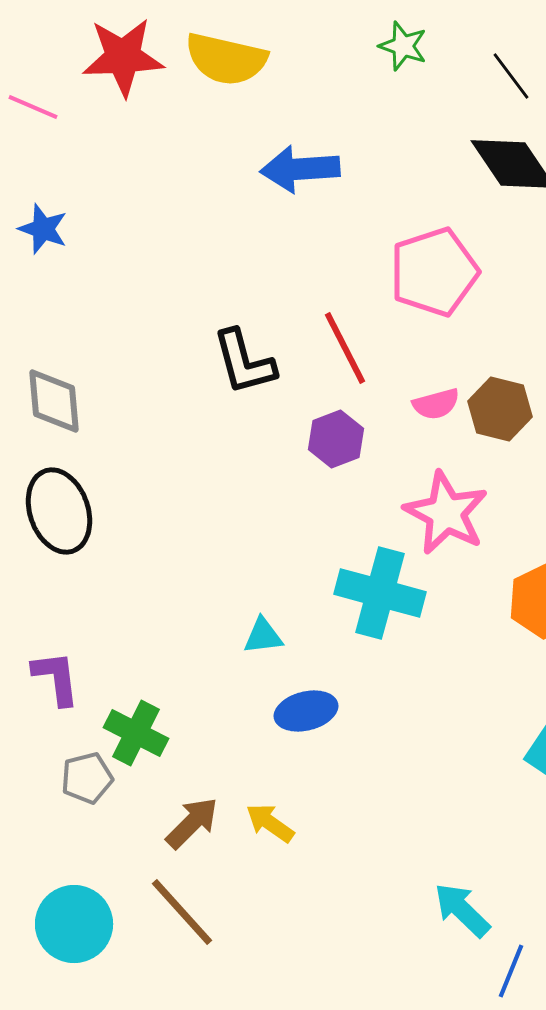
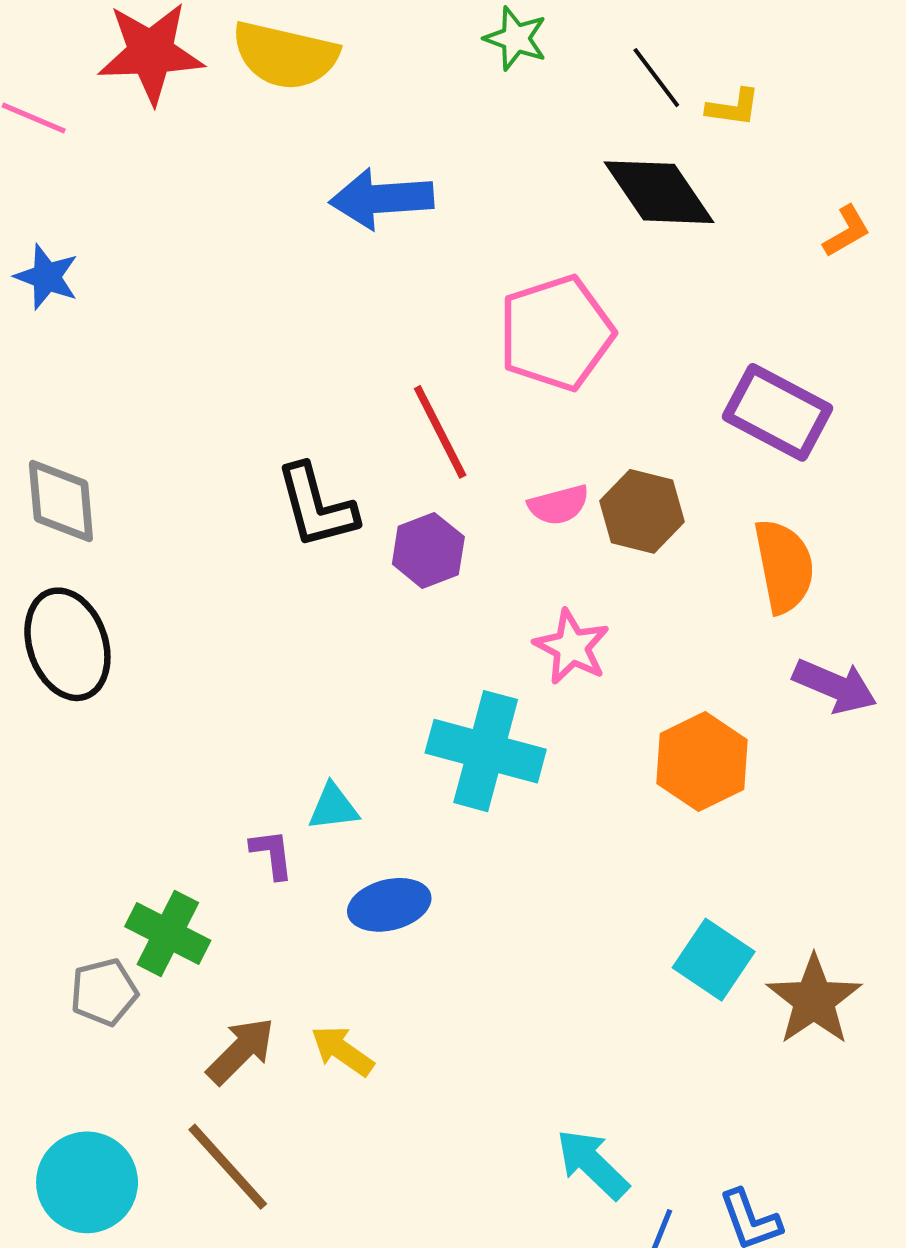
black L-shape: (244, 362) -> (316, 506), moved
pink star: (446, 513) -> (572, 647), size x0.7
purple L-shape: (56, 678) -> (272, 854), moved, size x0.7

